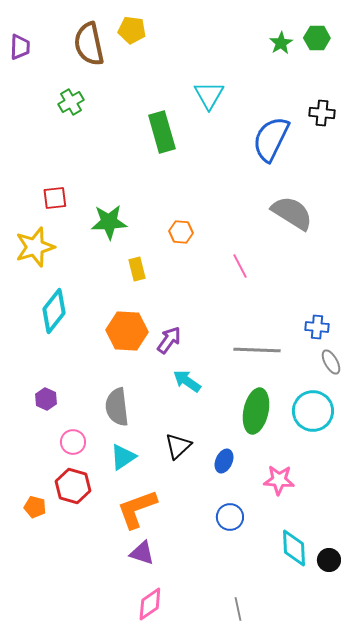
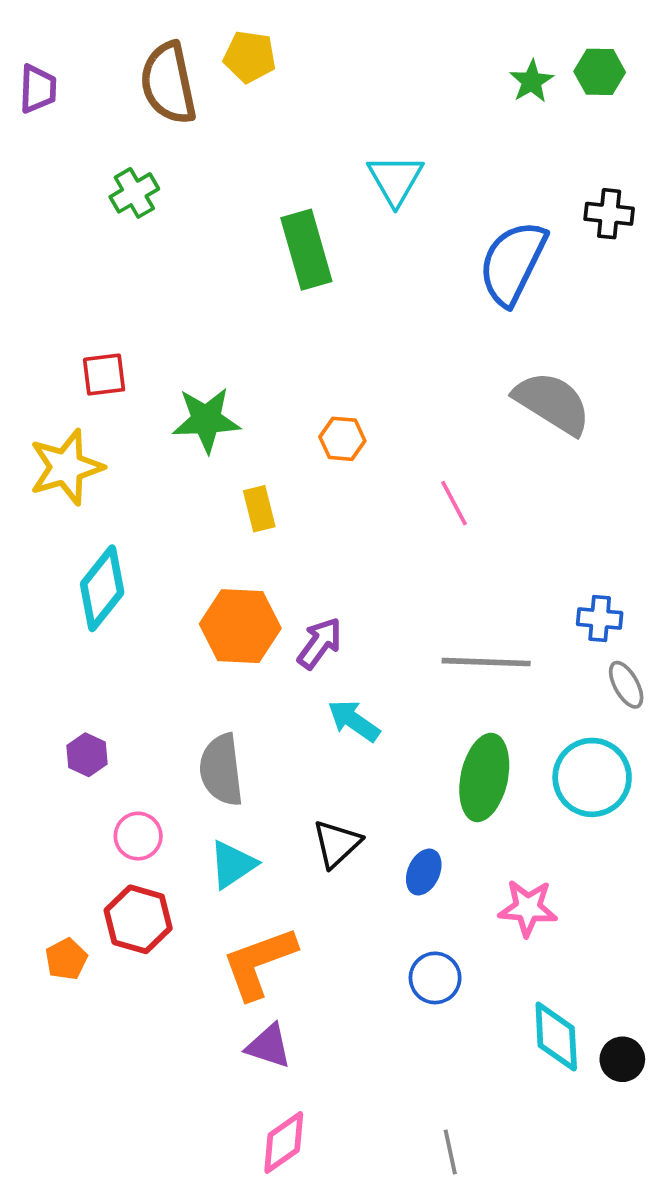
orange pentagon: (35, 507) -> (66, 959), turned 30

